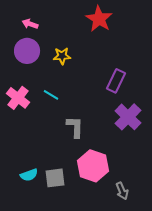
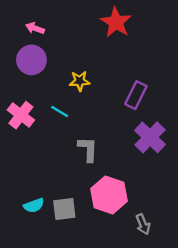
yellow star: (62, 56) -> (80, 81), moved

